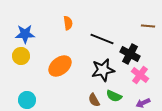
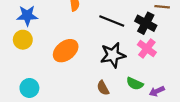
black cross: (130, 54) -> (146, 23), moved
pink cross: (140, 75) -> (147, 48), moved
green semicircle: (114, 96) -> (135, 84), moved

